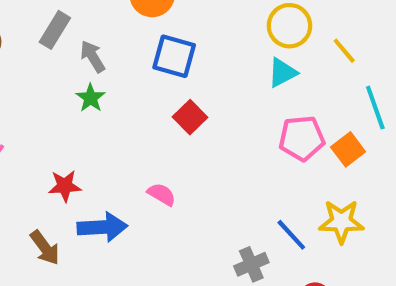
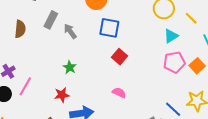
cyan triangle: (282, 73) -> (171, 36), moved
green star: (91, 98) -> (70, 67), moved
pink semicircle: (162, 194) -> (119, 93), moved

